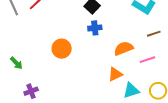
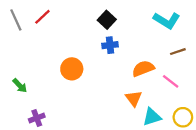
pink line: (147, 60) -> (171, 81), turned 56
orange triangle: (115, 74) -> (134, 98), turned -42

